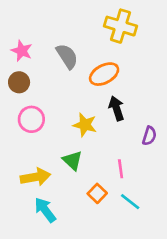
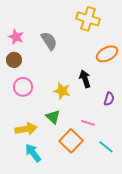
orange ellipse: (104, 74) -> (107, 54), moved
pink line: (121, 169) -> (88, 123), turned -64
orange square: (97, 193) -> (71, 141), size x1.6
cyan line: (130, 202) -> (106, 147), moved

